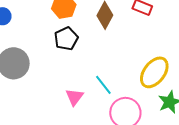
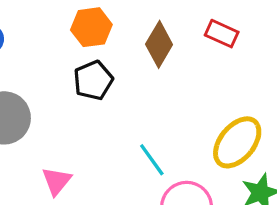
pink triangle: (74, 97) -> (57, 181), moved

